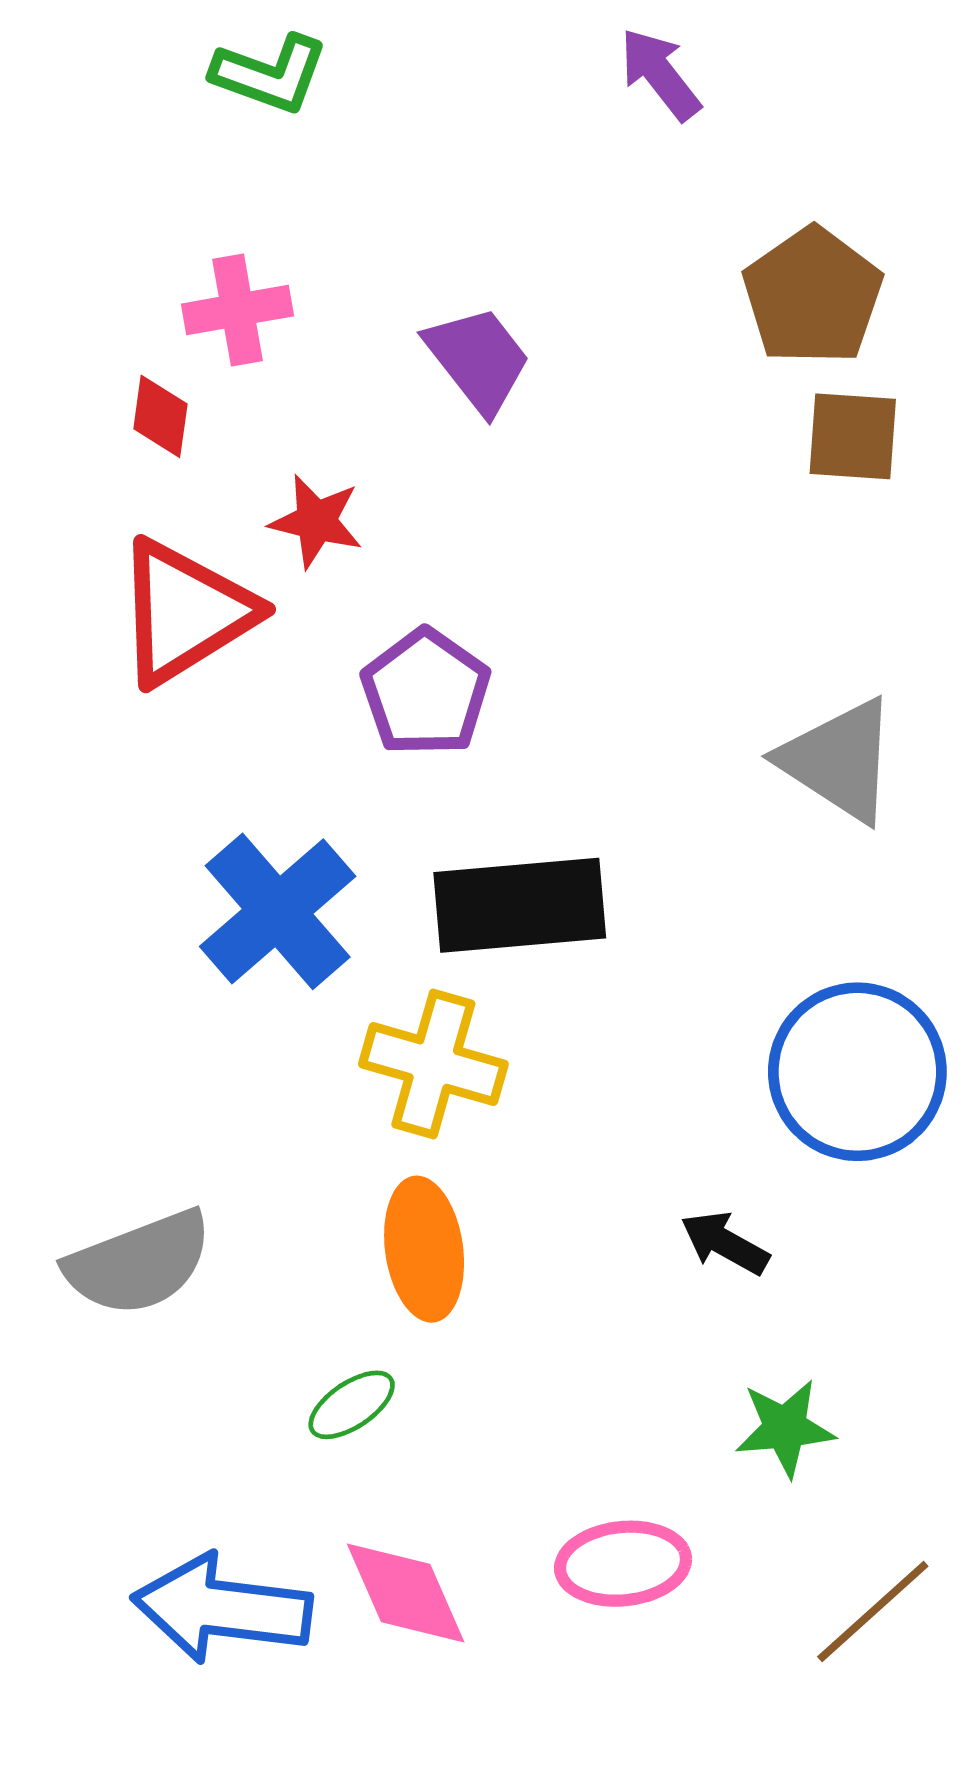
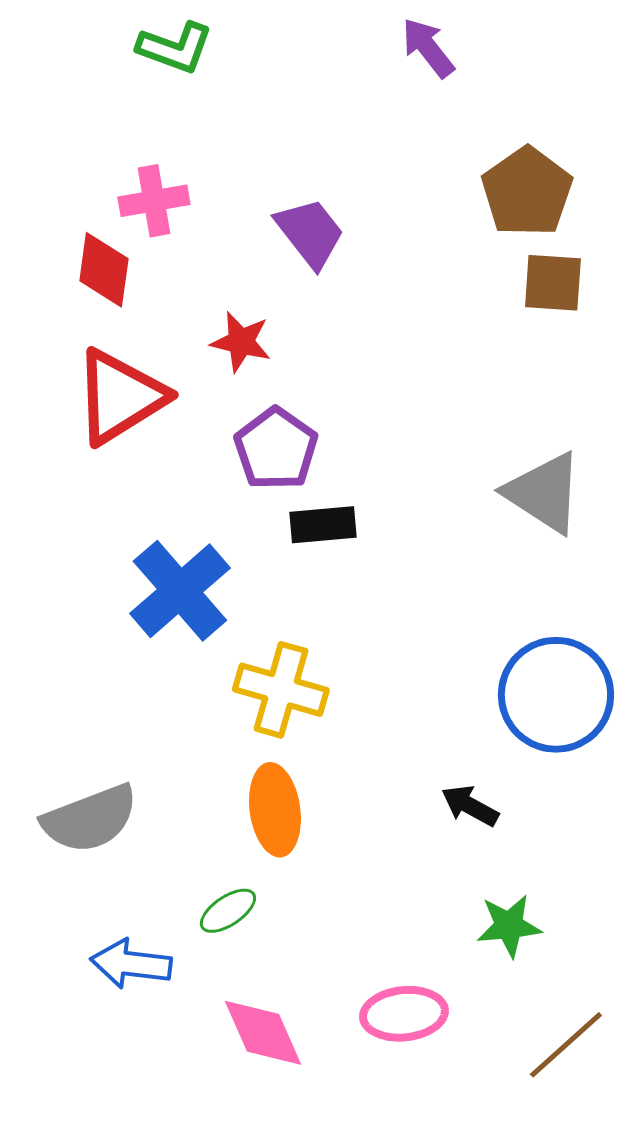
red diamond: (160, 416) -> (104, 270), size x1.4
red star: (316, 521) -> (241, 342), moved
black rectangle: (520, 905) -> (323, 525), moved, size x0.6
blue arrow: (222, 1608) -> (131, 964), moved, size x0.7

